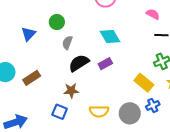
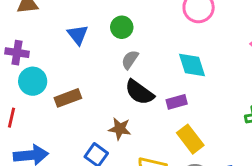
blue triangle: (28, 34) -> (78, 35), turned -35
black semicircle: (79, 63) -> (139, 92), turned -125
yellow rectangle: (144, 83) -> (190, 139), moved

